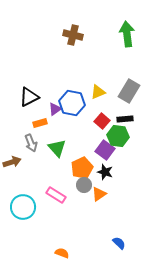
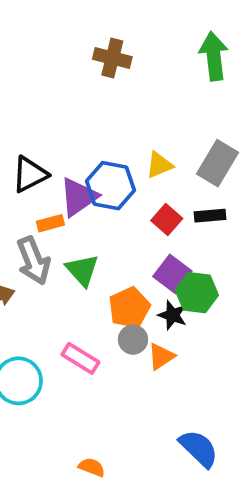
purple triangle: (55, 109) -> (79, 197), size x1.6
green hexagon: (118, 136) -> (197, 293), moved
gray arrow: (31, 143) -> (34, 261), size x1.4
blue semicircle: (119, 243) -> (199, 448), size x1.6

